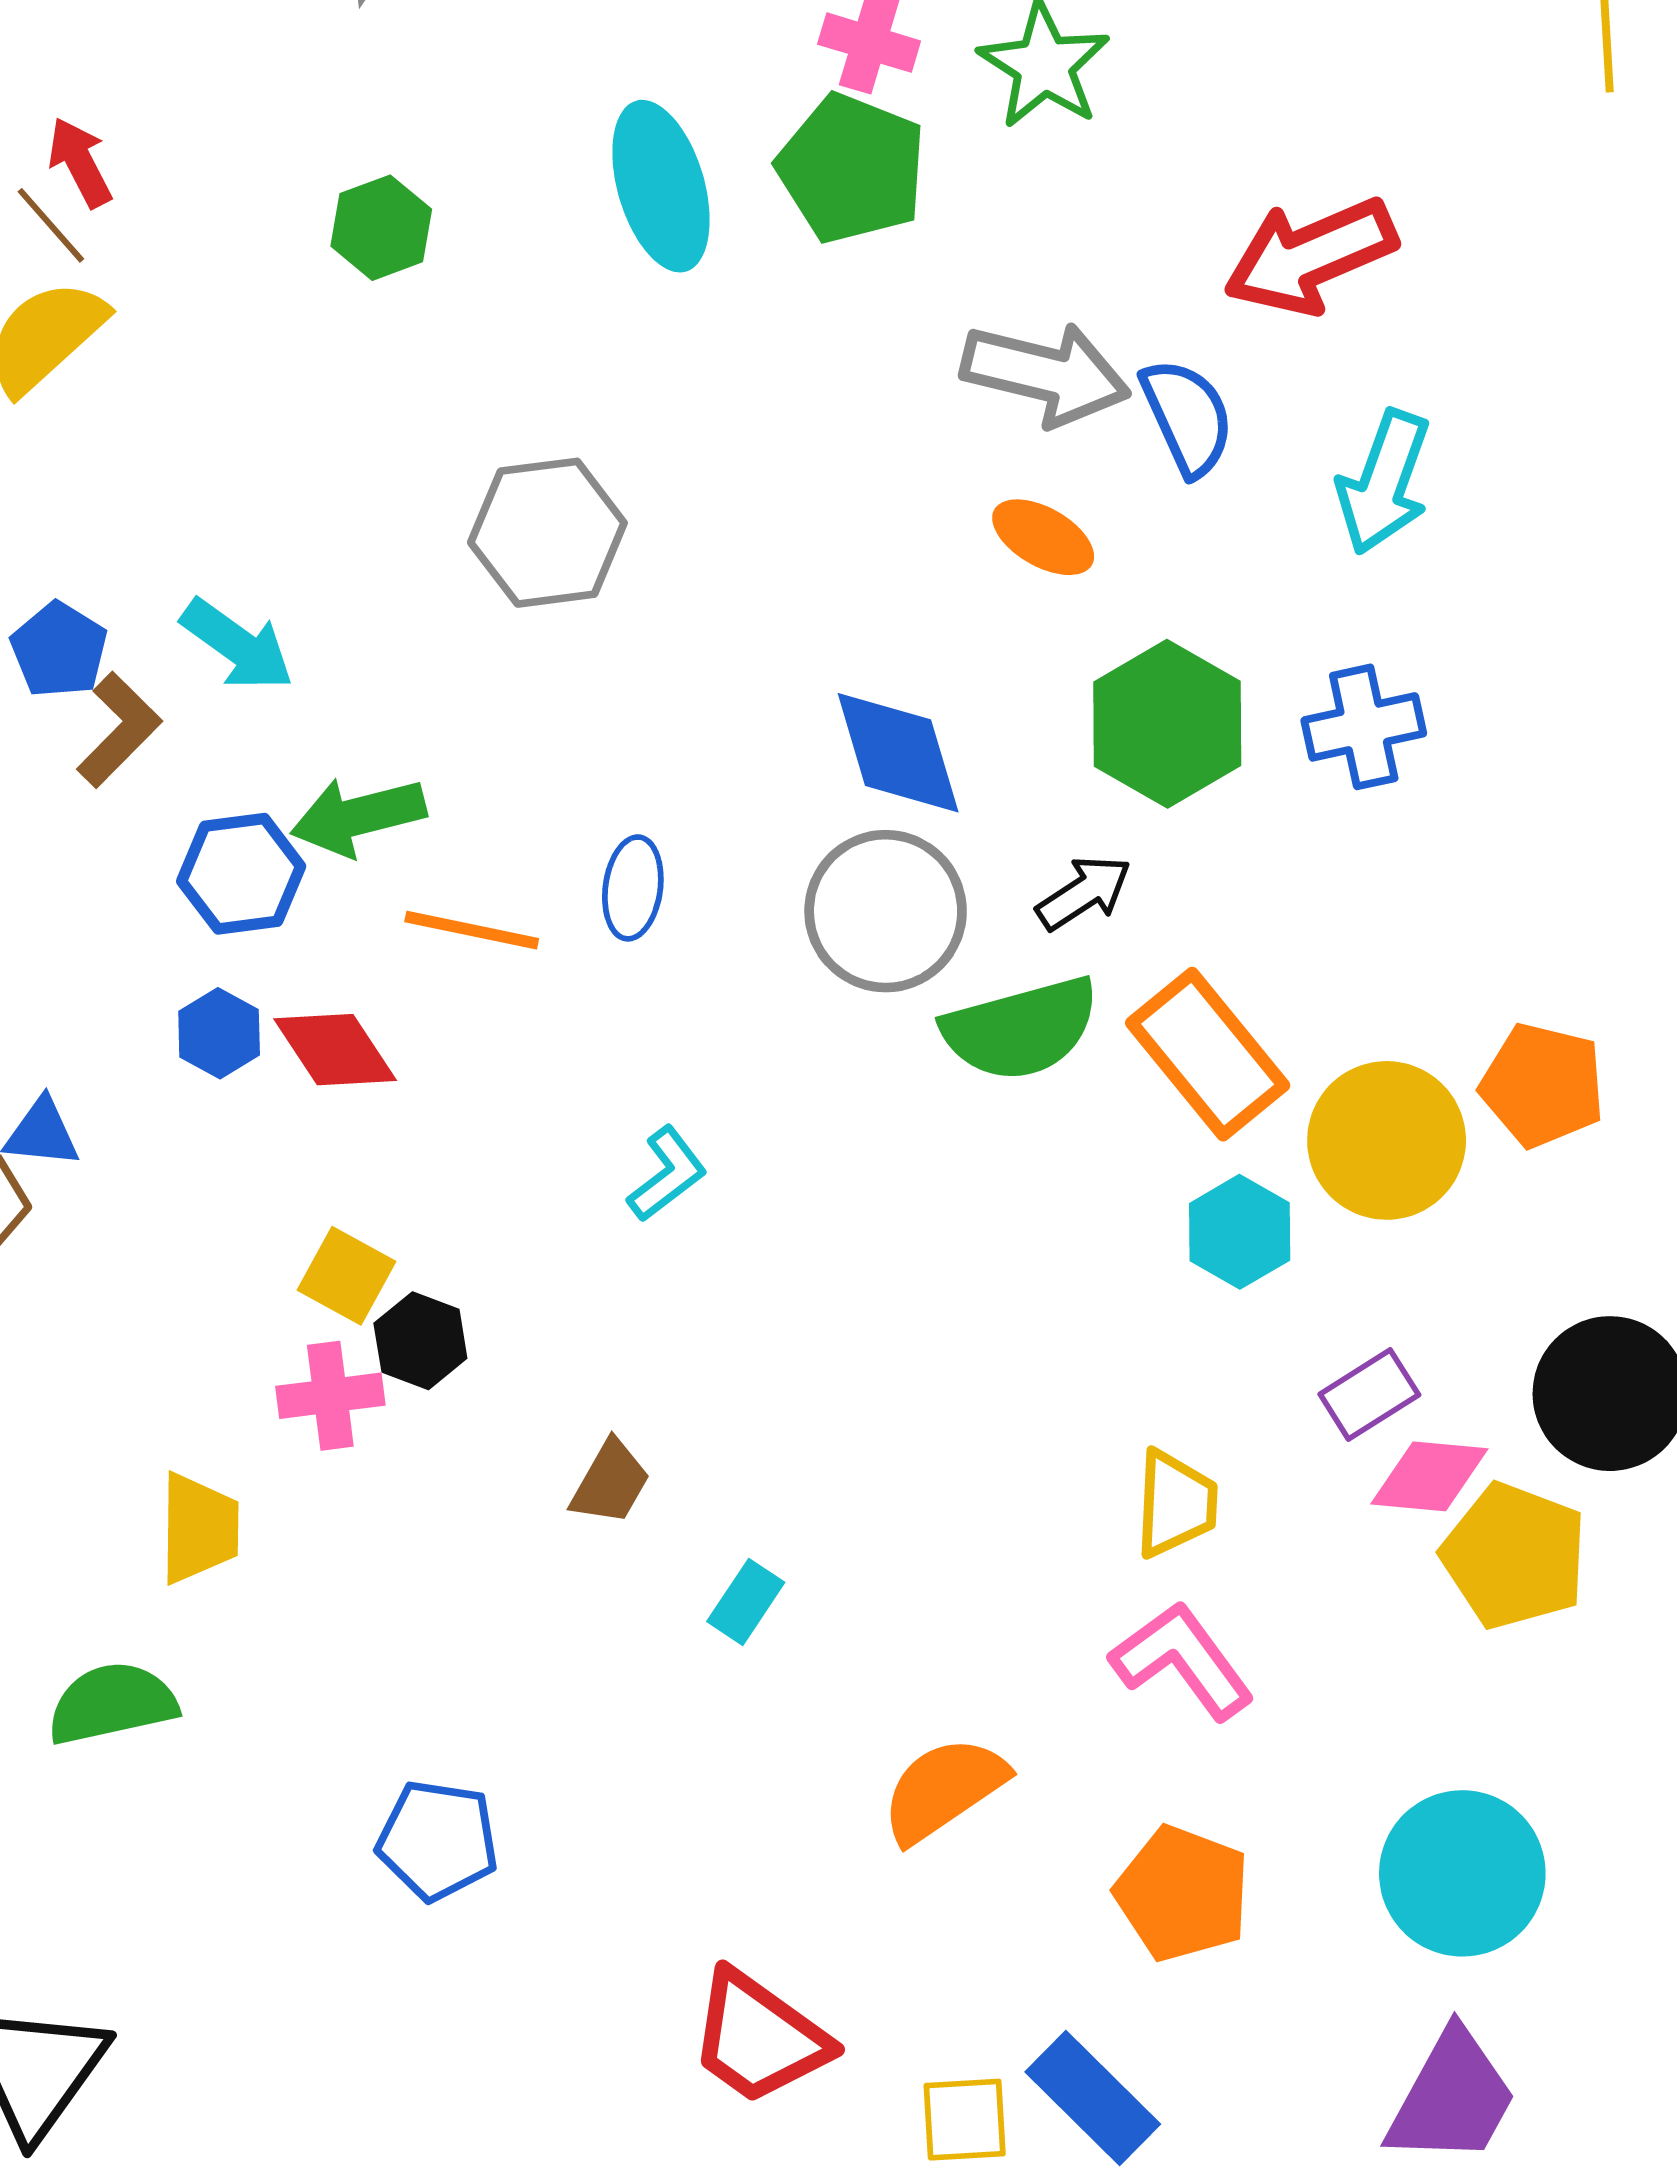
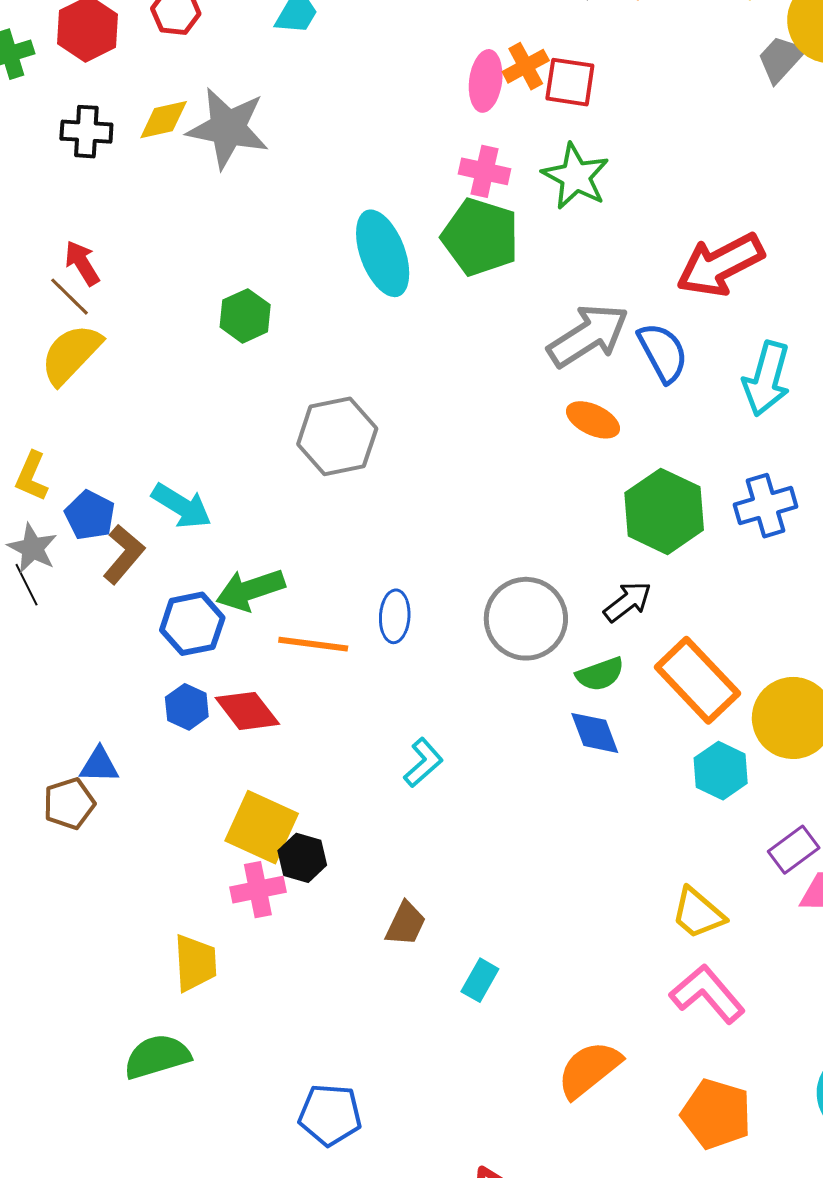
green hexagon: (381, 228) -> (245, 316), moved
gray arrow: (1045, 374) -> (588, 336), turned -42
blue diamond: (898, 753) -> (595, 733), moved, size x0.7
green semicircle: (1021, 1029) -> (600, 674), size x0.6
yellow square: (346, 1276) -> (262, 827), size x1.5
yellow trapezoid: (1176, 1504) -> (698, 913), turned 132

